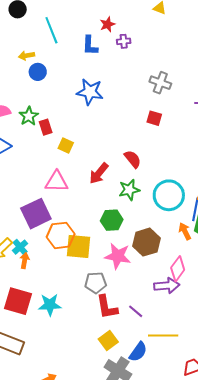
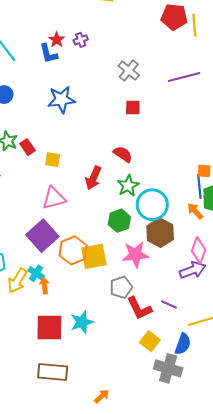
red star: (107, 24) -> (57, 40), moved
gray cross: (160, 83) -> (129, 71), turned 35
cyan circle: (169, 195) -> (152, 205), moved

